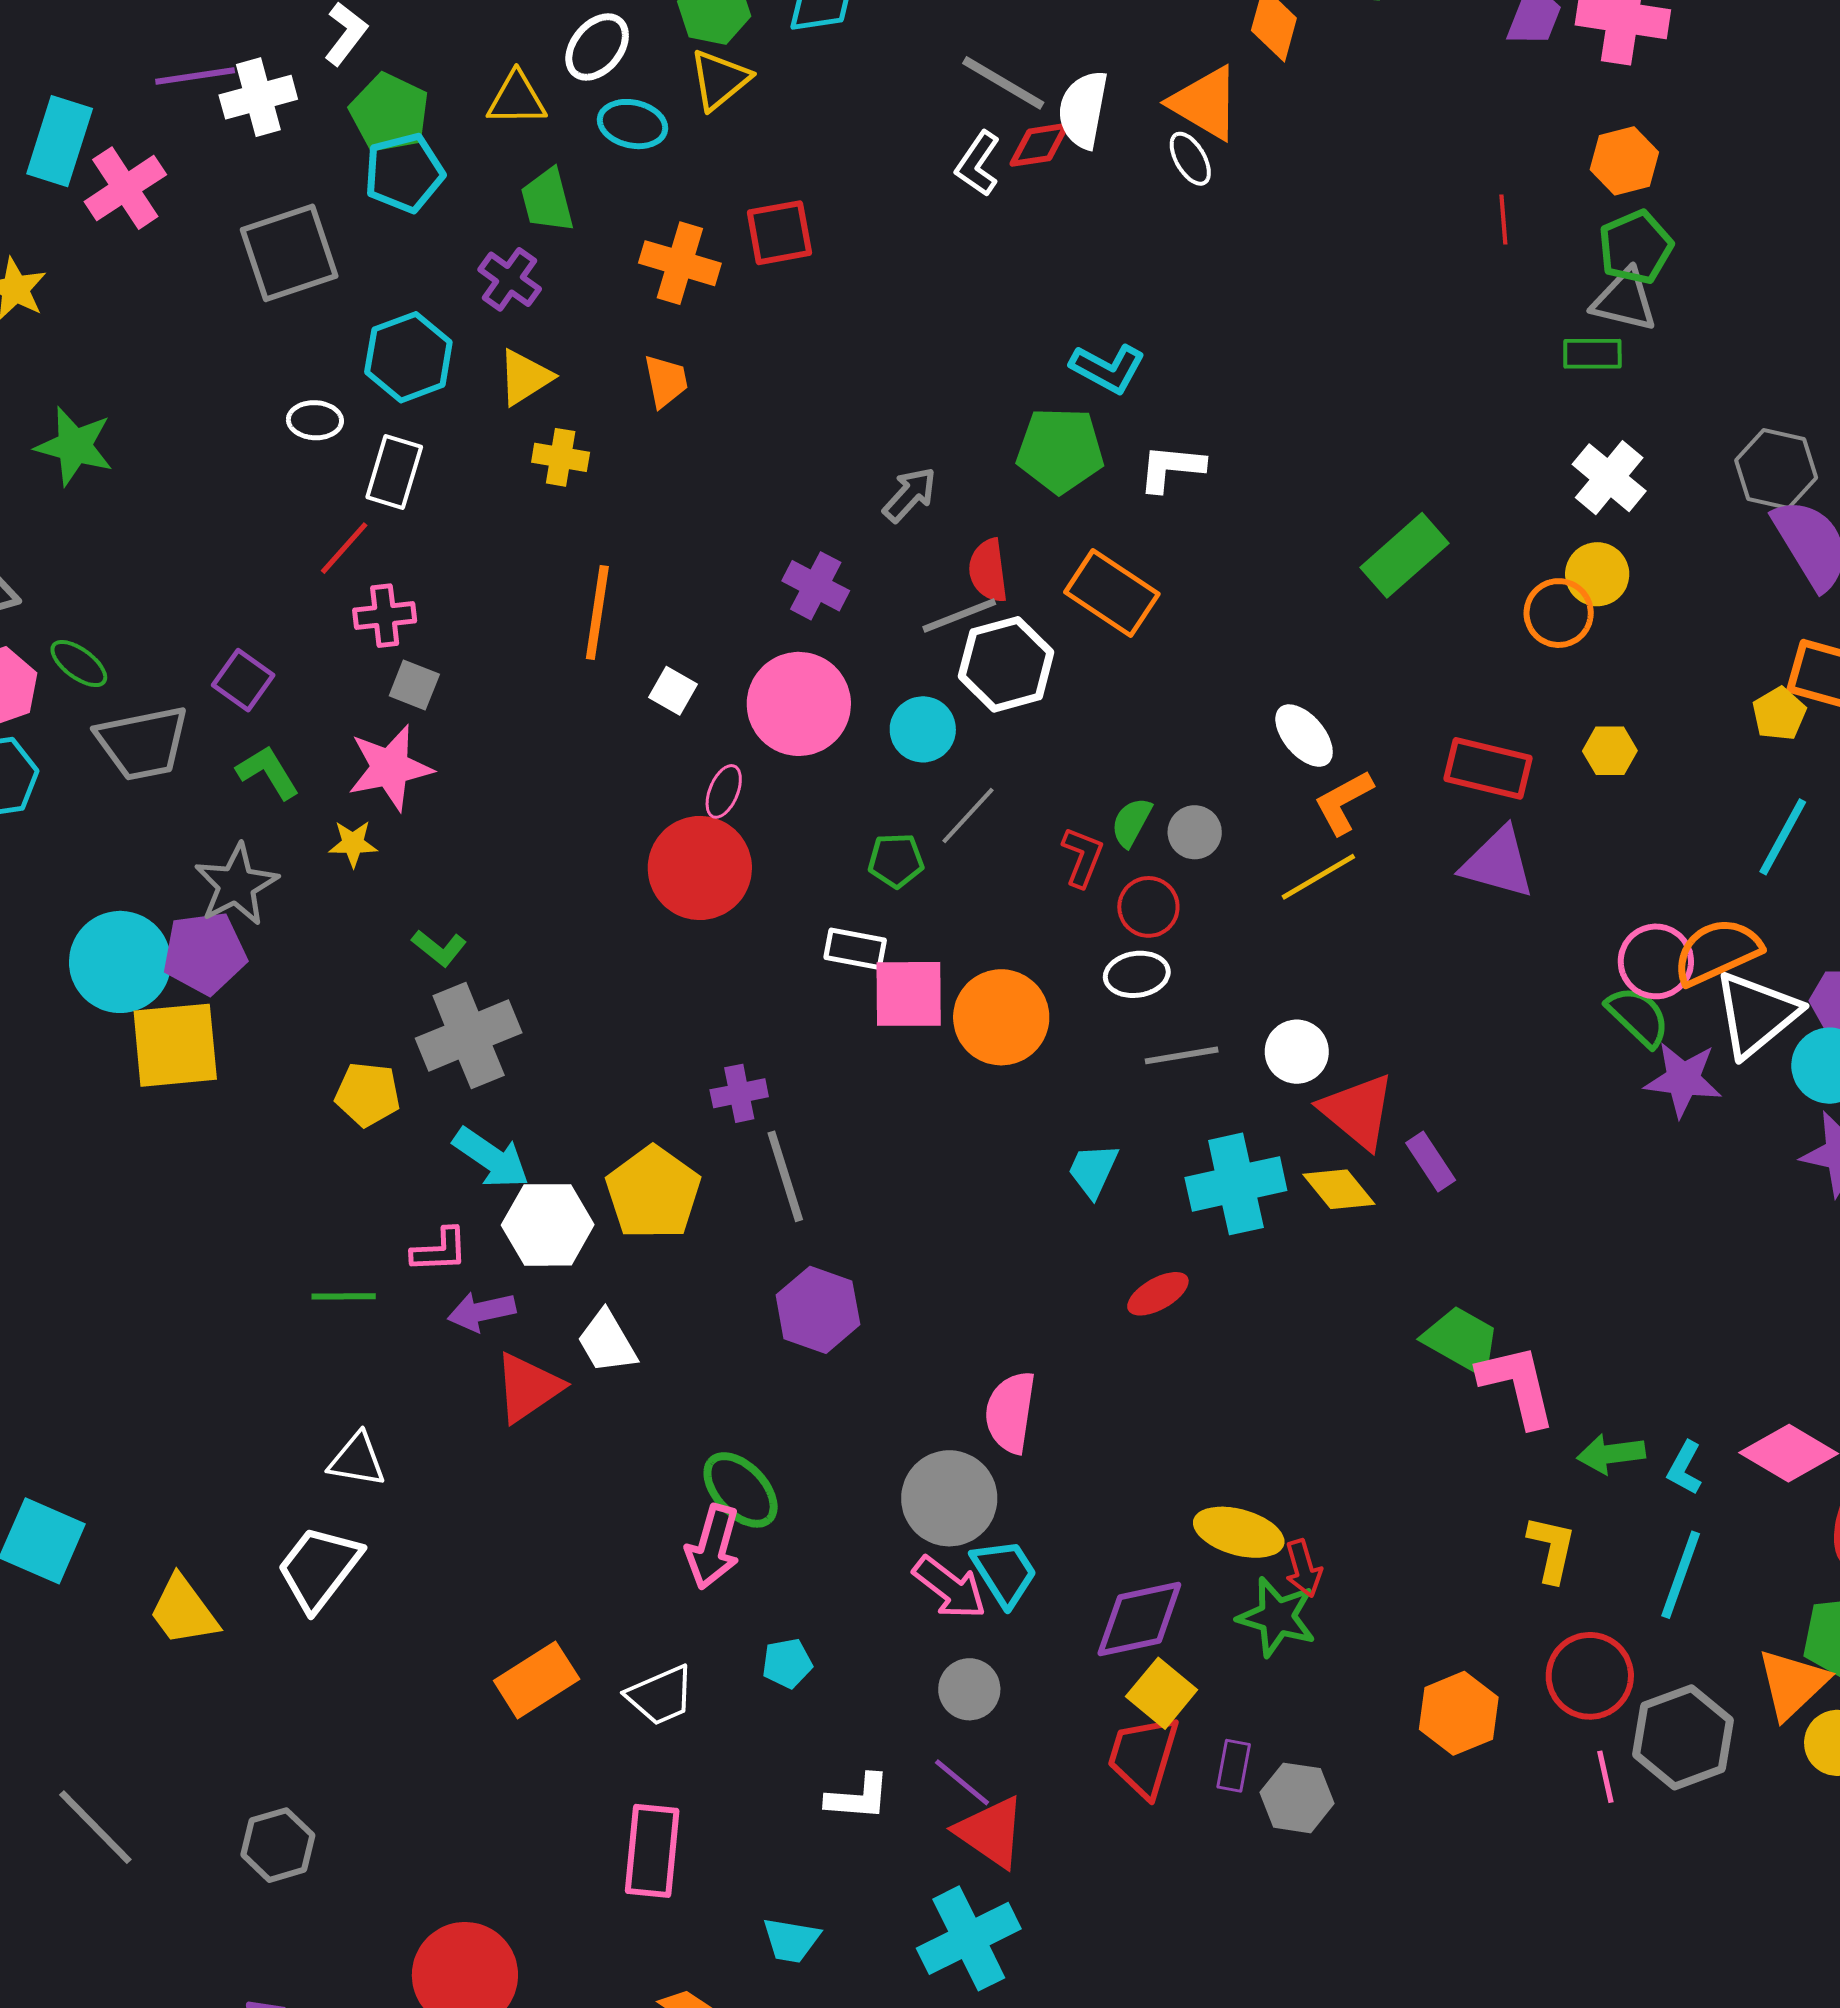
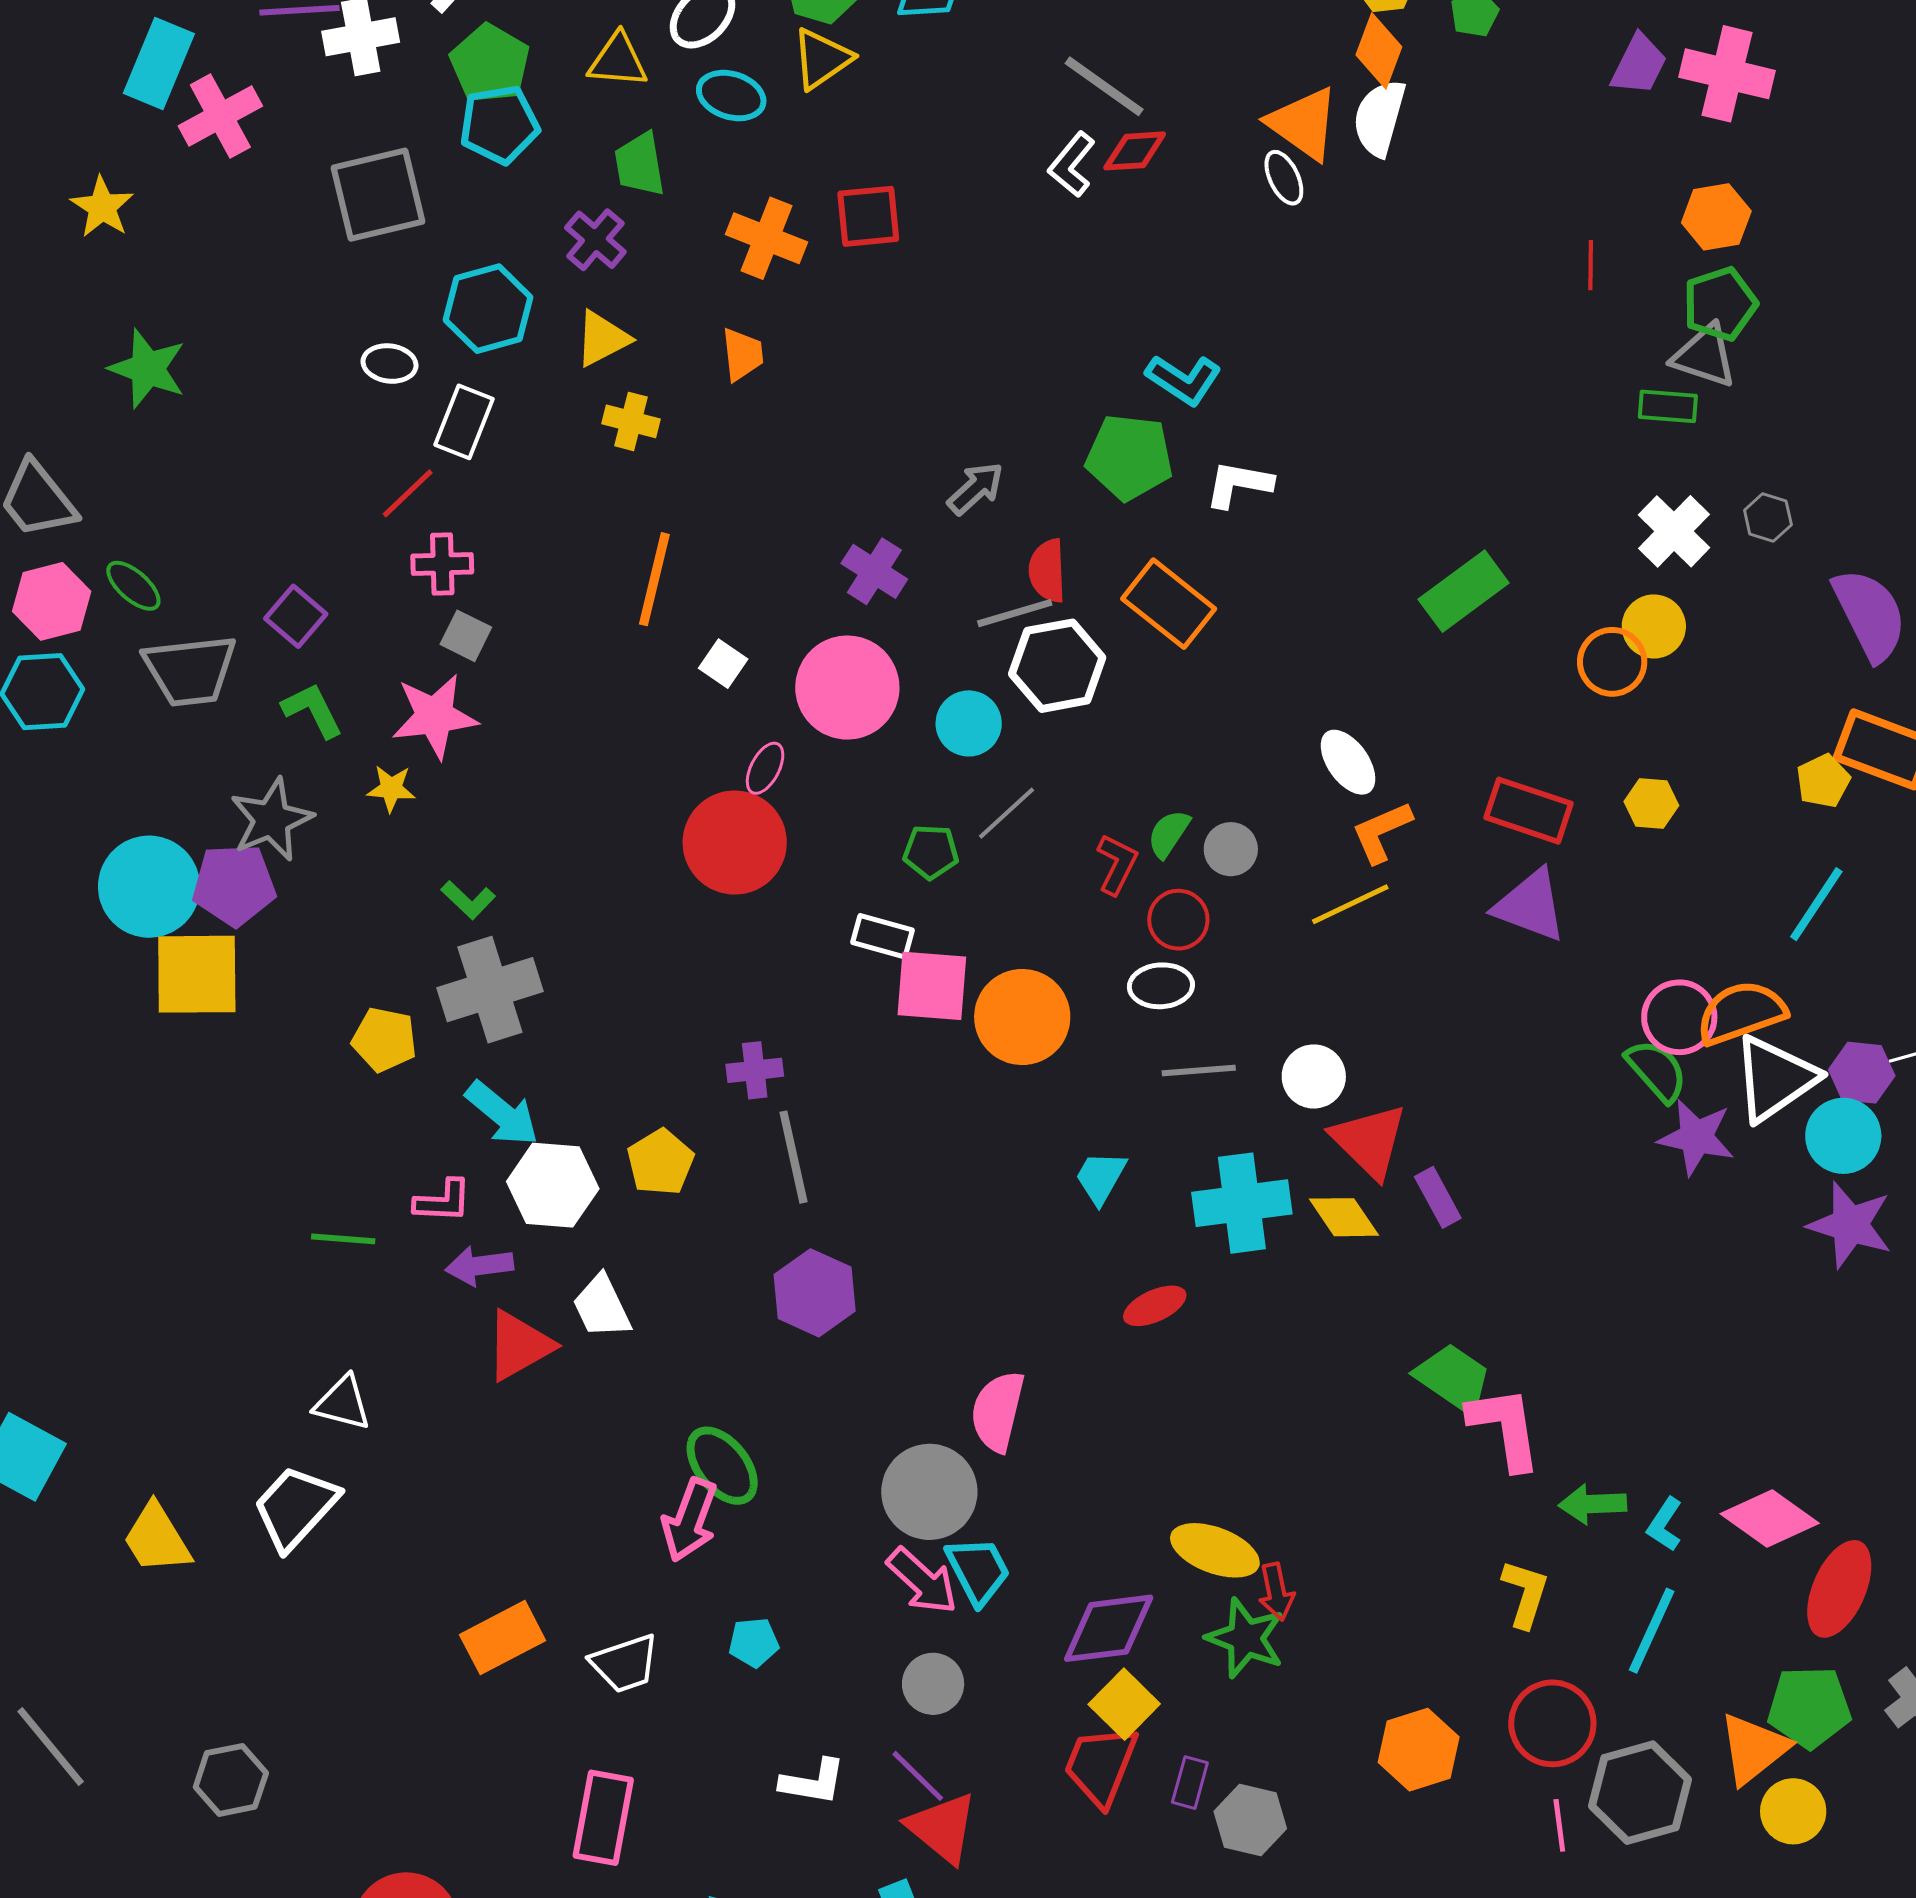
white semicircle: (1083, 110) -> (1379, 118), moved
gray hexagon: (1776, 469) -> (1768, 517), moved, size x0.6
yellow pentagon: (653, 1193) -> (660, 1162), size x0.7

